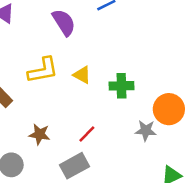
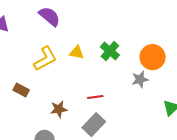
green cross: (121, 86) -> (110, 51), turned -30
red line: (87, 134) -> (95, 97), turned 56

